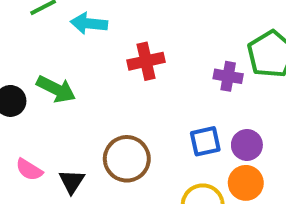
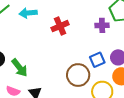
green arrow: (56, 89) -> (20, 68), moved, turned 36
brown circle: (127, 159) -> (78, 75), moved

